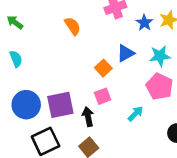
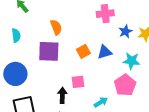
orange semicircle: (73, 26) -> (56, 27), moved
orange square: (103, 68) -> (83, 51), moved
purple square: (60, 105) -> (49, 51), moved

